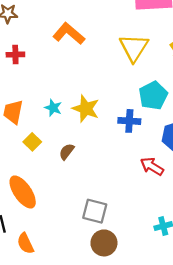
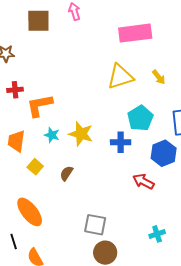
orange L-shape: (69, 34) -> (40, 105), moved, turned -48
yellow triangle: (134, 48) -> (120, 77), turned 44

